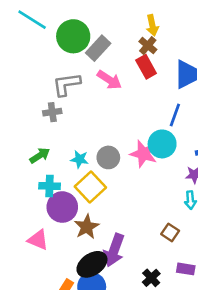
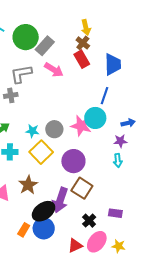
purple circle: (62, 207) -> (73, 161), moved
brown star: (87, 227) -> (28, 185), moved
brown square: (170, 232) -> (82, 188), moved, size x1.5

